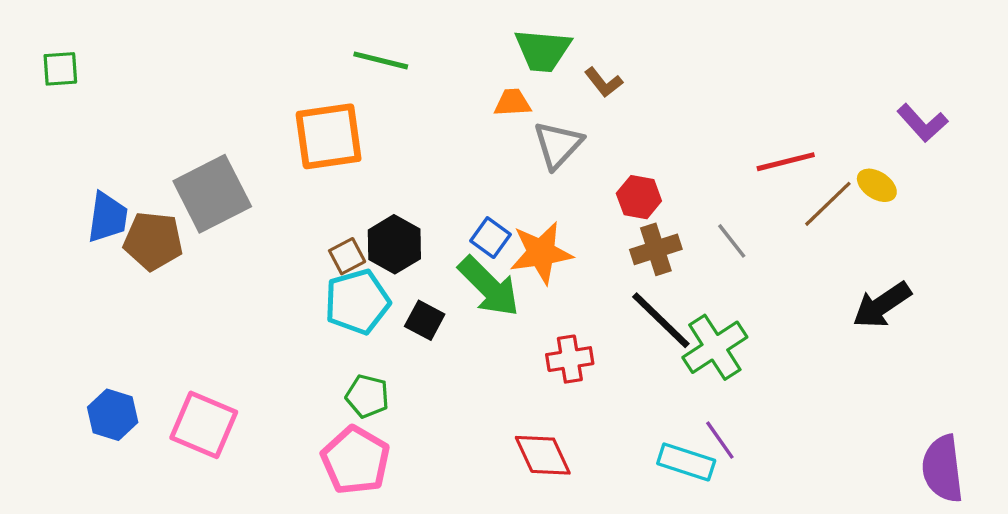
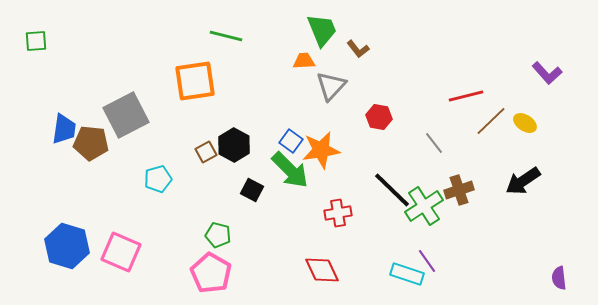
green trapezoid: (543, 50) -> (322, 30), turned -117
yellow ellipse: (877, 185) -> (525, 123), moved
brown cross: (656, 249) -> (459, 190), moved
cyan pentagon: (357, 302) -> (158, 179), moved, size x0.7
blue hexagon: (113, 415) -> (67, 246), size x1.5
purple semicircle: (943, 469) -> (559, 278), size x0.6

